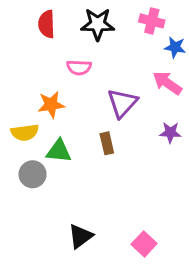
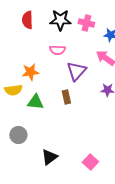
pink cross: (152, 21) -> (86, 23), moved
pink semicircle: (79, 67) -> (57, 50), moved
gray circle: (33, 174) -> (18, 135), moved

